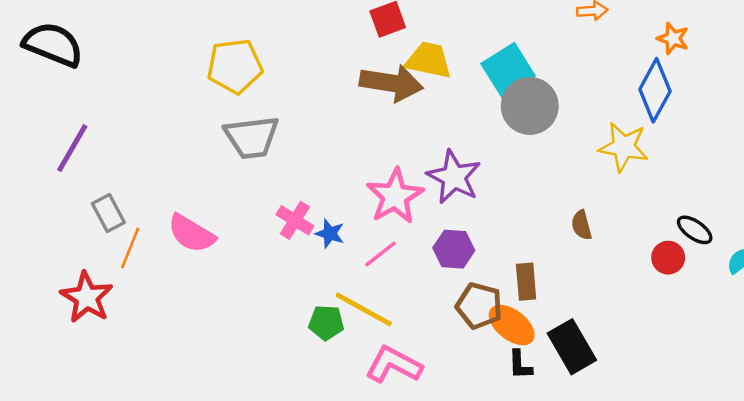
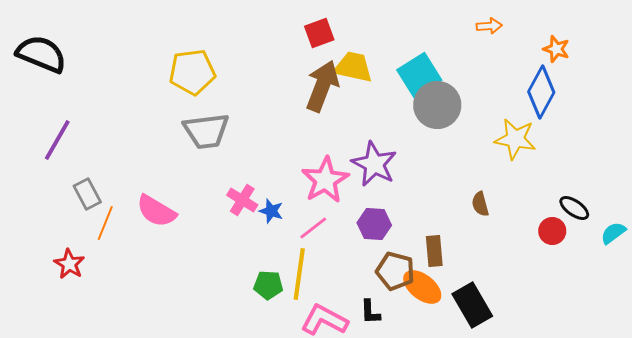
brown arrow: (391, 83) -> (322, 86), turned -78
red star: (87, 297) -> (69, 264), size x0.7
yellow line: (364, 309) -> (299, 274), turned 69
black L-shape: (520, 365) -> (370, 312), moved

